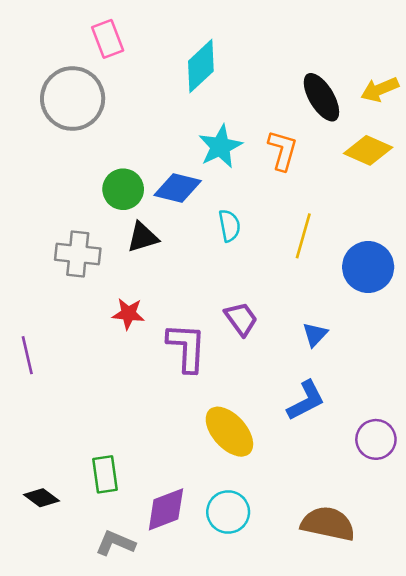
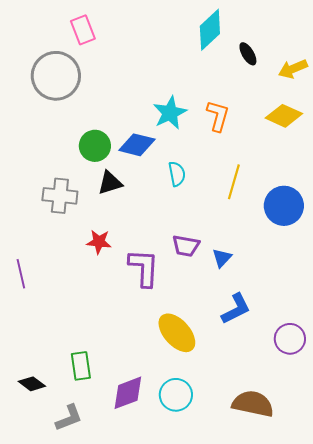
cyan diamond: (201, 66) -> (210, 30), moved
black ellipse: (321, 97) -> (248, 54), moved, size x0.6
purple trapezoid: (241, 319) -> (186, 246), turned 136
blue triangle: (315, 334) -> (222, 258), moved
gray L-shape: (115, 543) -> (69, 418), moved, turned 136

